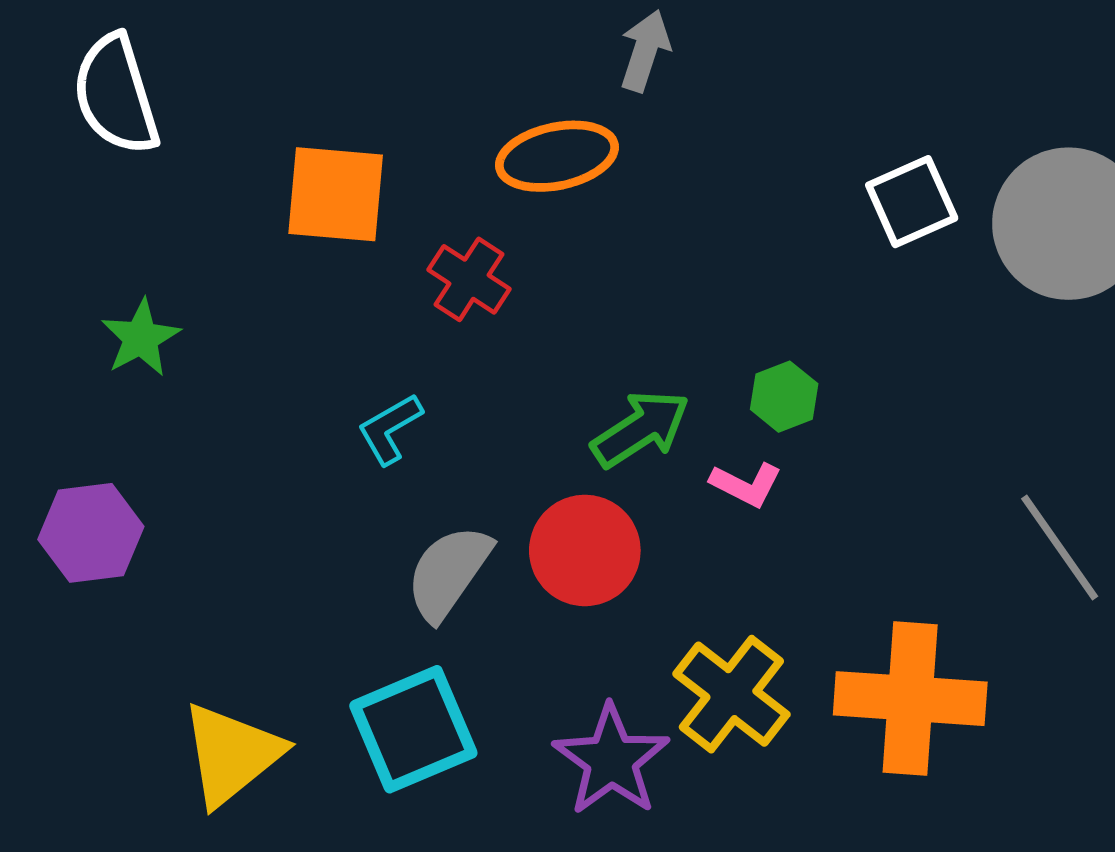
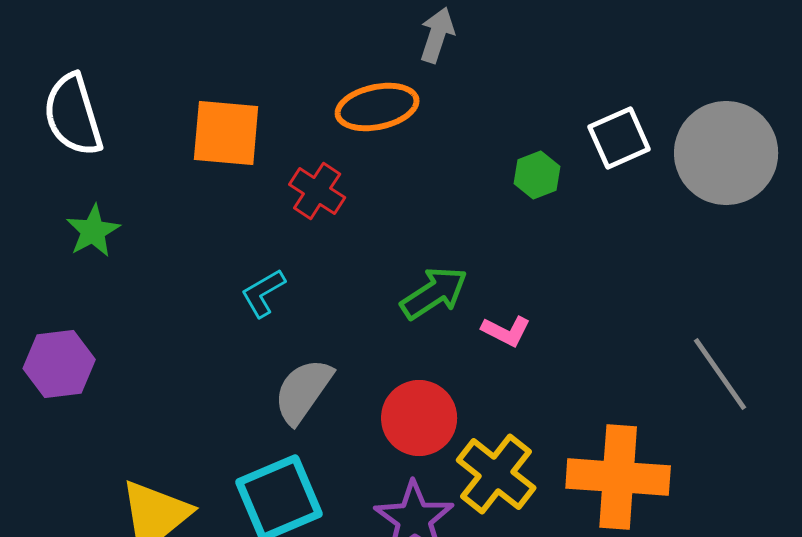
white semicircle: (116, 95) -> (73, 115), moved
green hexagon: (784, 397) -> (537, 175), moved
red circle: (585, 550) -> (419, 418), moved

